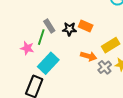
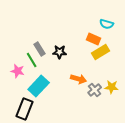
orange rectangle: (86, 26) -> (94, 39), moved
green line: (41, 37) -> (32, 60), turned -49
yellow rectangle: (111, 45) -> (101, 52), moved

